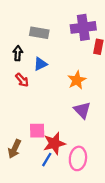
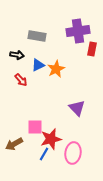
black arrow: (18, 53) -> (17, 55), turned 96
orange star: (77, 80) -> (56, 69), moved
brown arrow: (15, 149) -> (14, 144), turned 36

